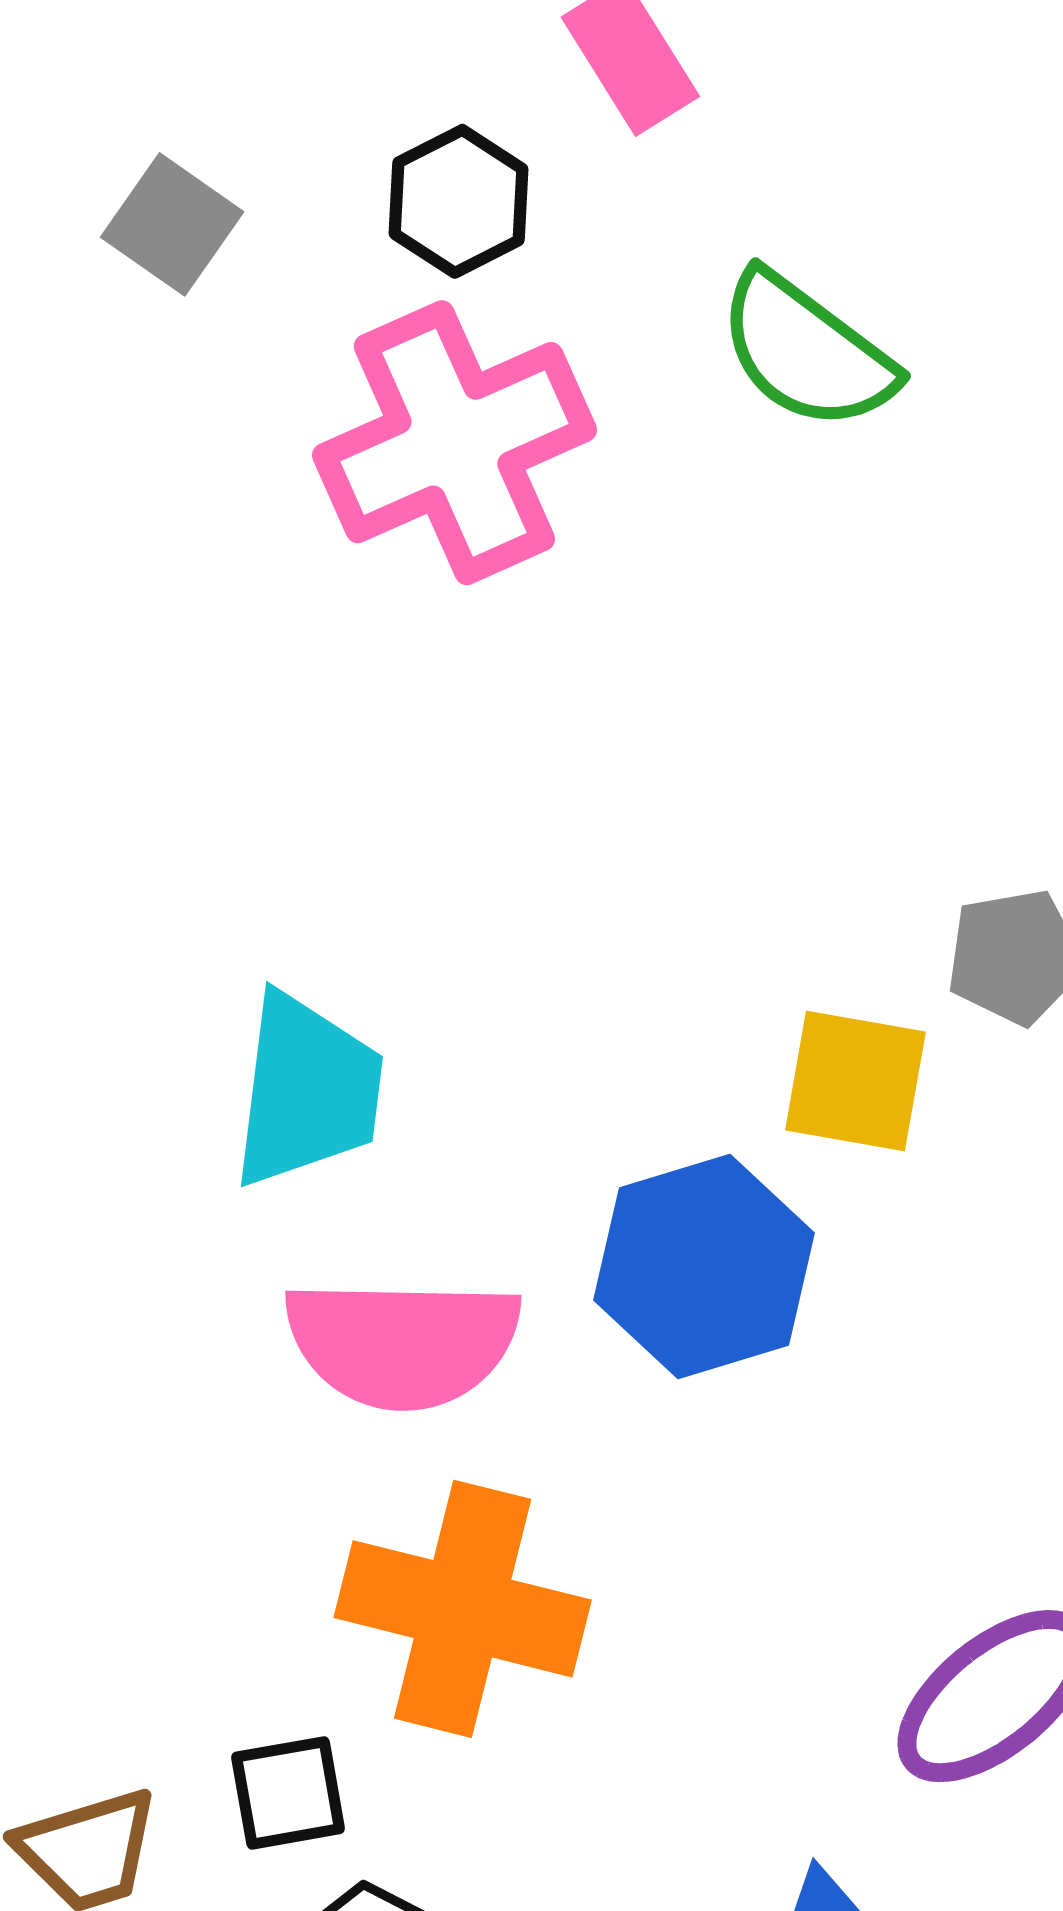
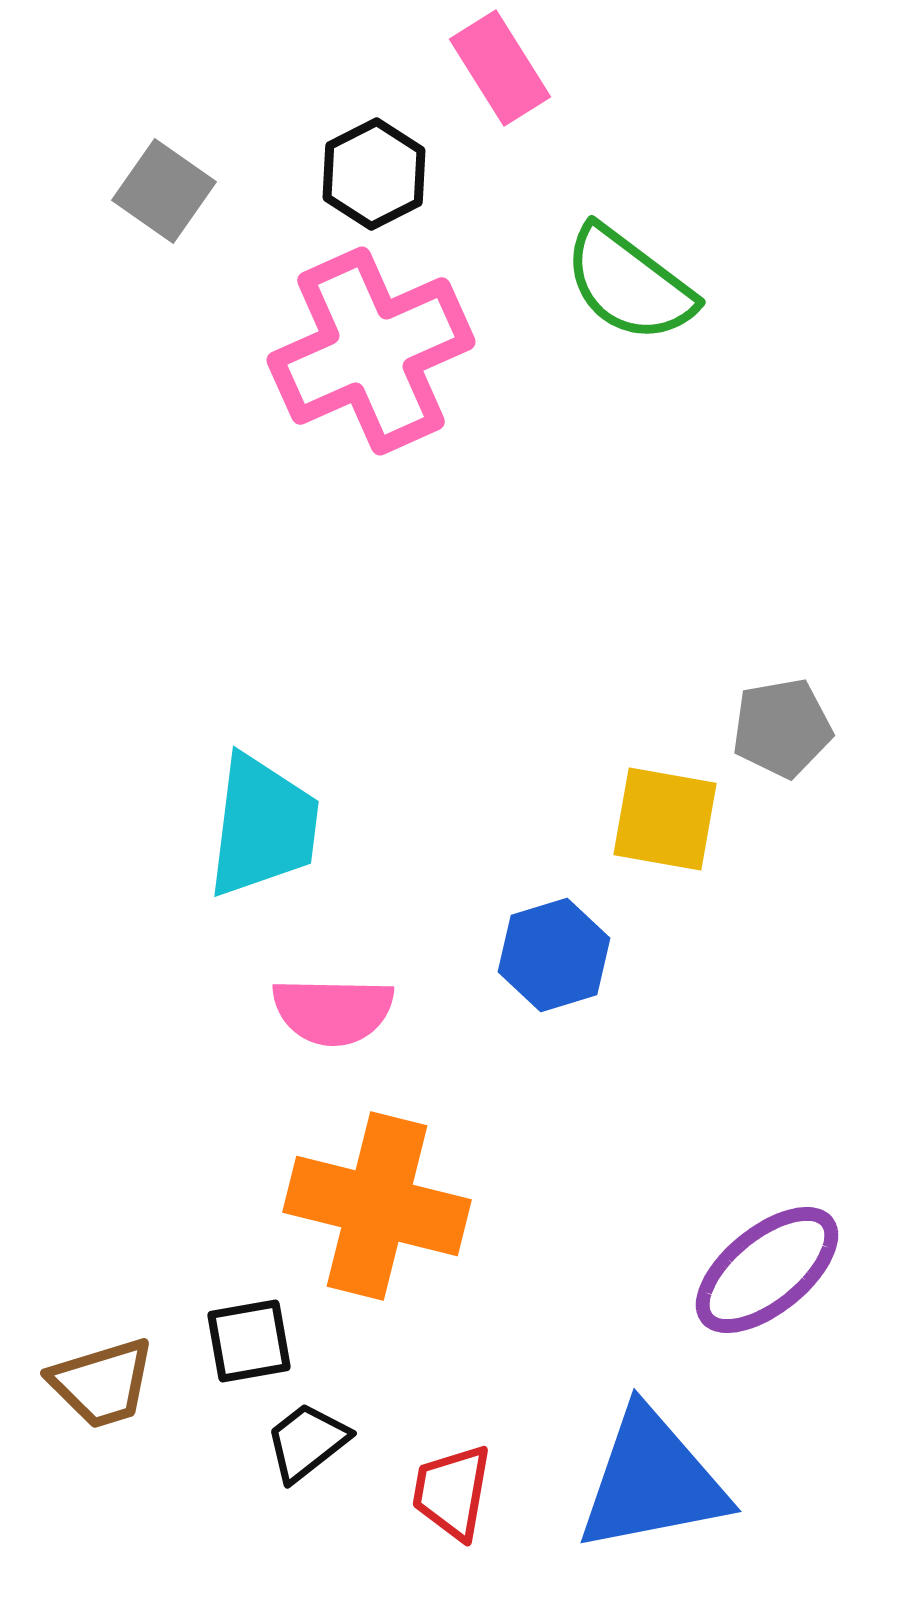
blue hexagon: (704, 1266) -> (554, 955), size x0.7
pink semicircle: (403, 1343) -> (333, 1011), size x0.7

